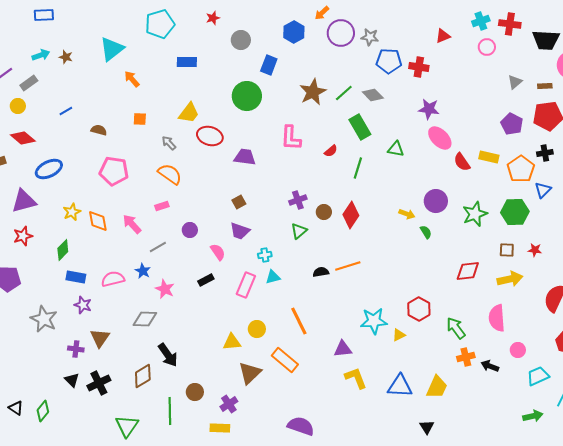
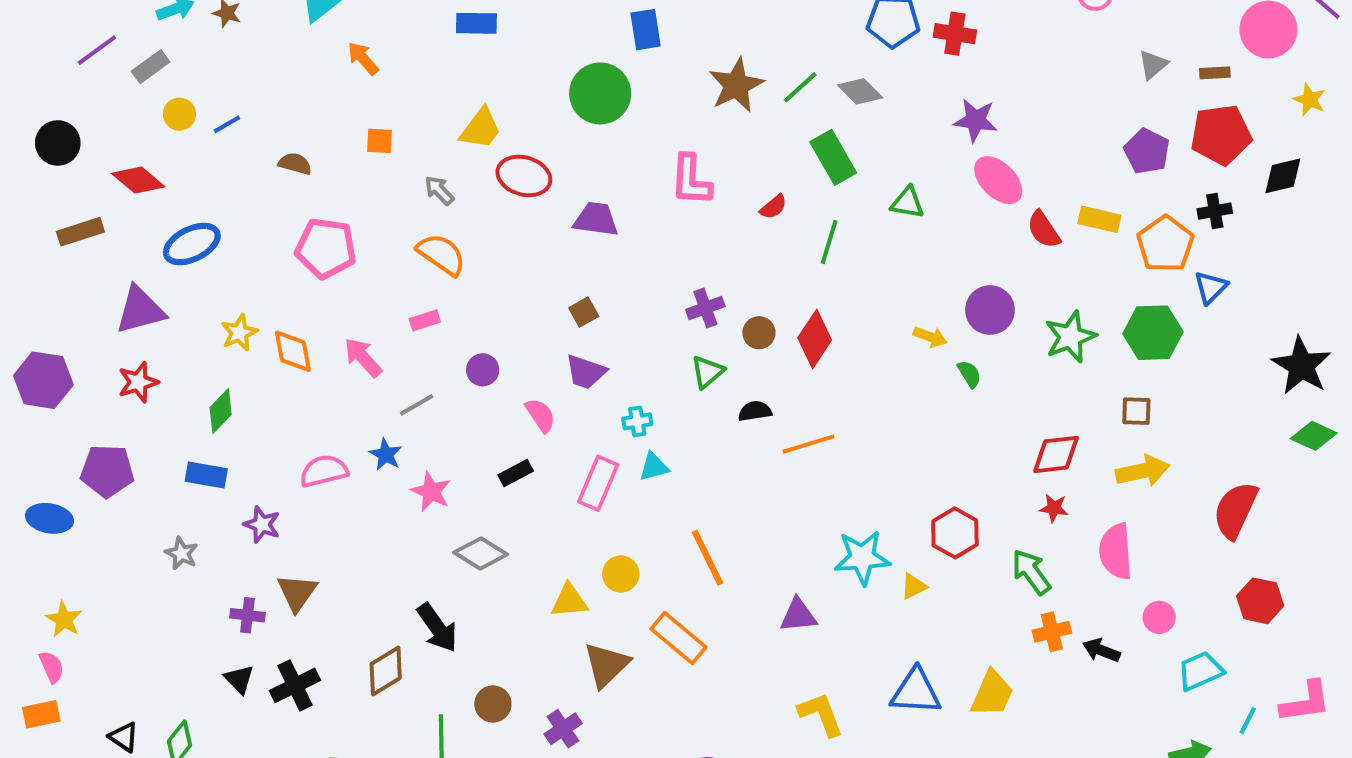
blue rectangle: (269, 65) -> (646, 30), turned -30
yellow circle: (18, 106) -> (179, 114), moved
red star: (535, 250) -> (1054, 508), moved
black semicircle: (321, 272) -> (755, 411), moved
blue rectangle: (76, 277) -> (206, 475), moved
gray star: (44, 319) -> (181, 553), size x0.6
gray diamond: (145, 319) -> (481, 553), moved, turned 30
yellow L-shape: (356, 378) -> (821, 714), moved

